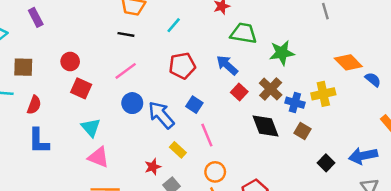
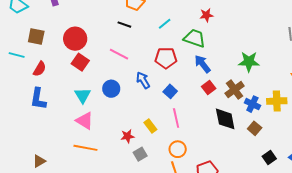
green trapezoid: (244, 33) -> (195, 38), moved
red circle: (70, 61) -> (75, 39), size x1.5
pink line: (126, 71) -> (119, 54), turned 54
blue circle: (132, 103) -> (111, 89), moved
blue arrow: (161, 115) -> (143, 80), moved, size x0.7

